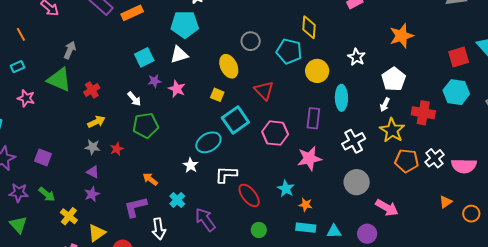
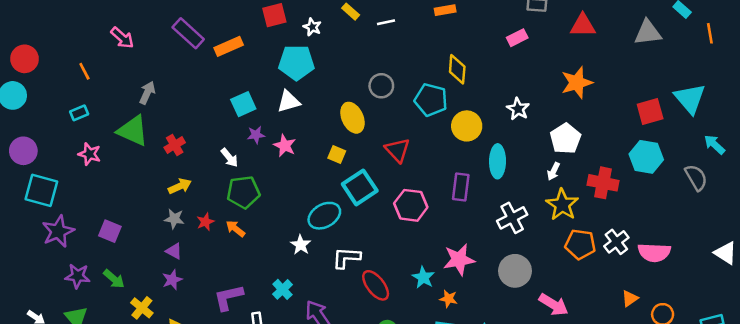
pink star: (309, 158) -> (459, 260), moved
orange arrow: (150, 179) -> (235, 229), moved

